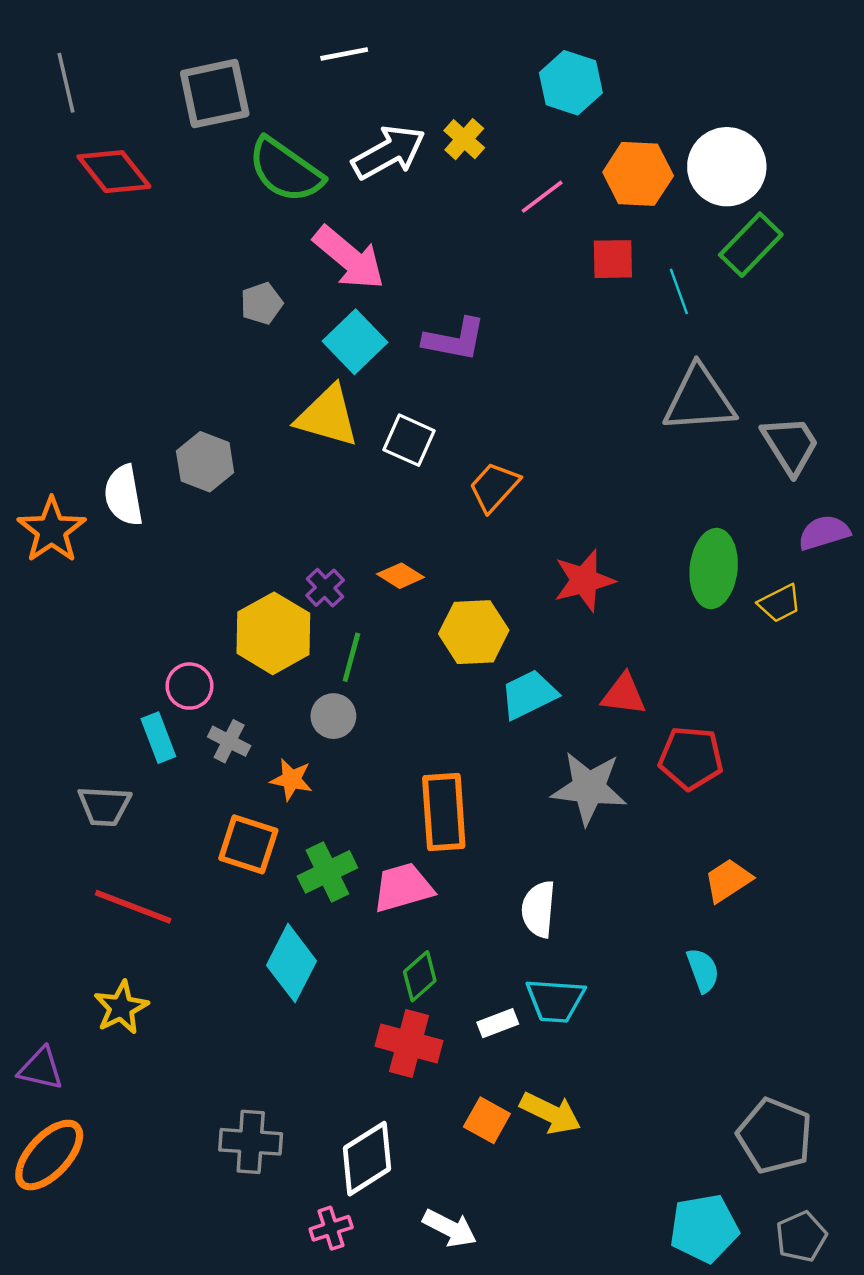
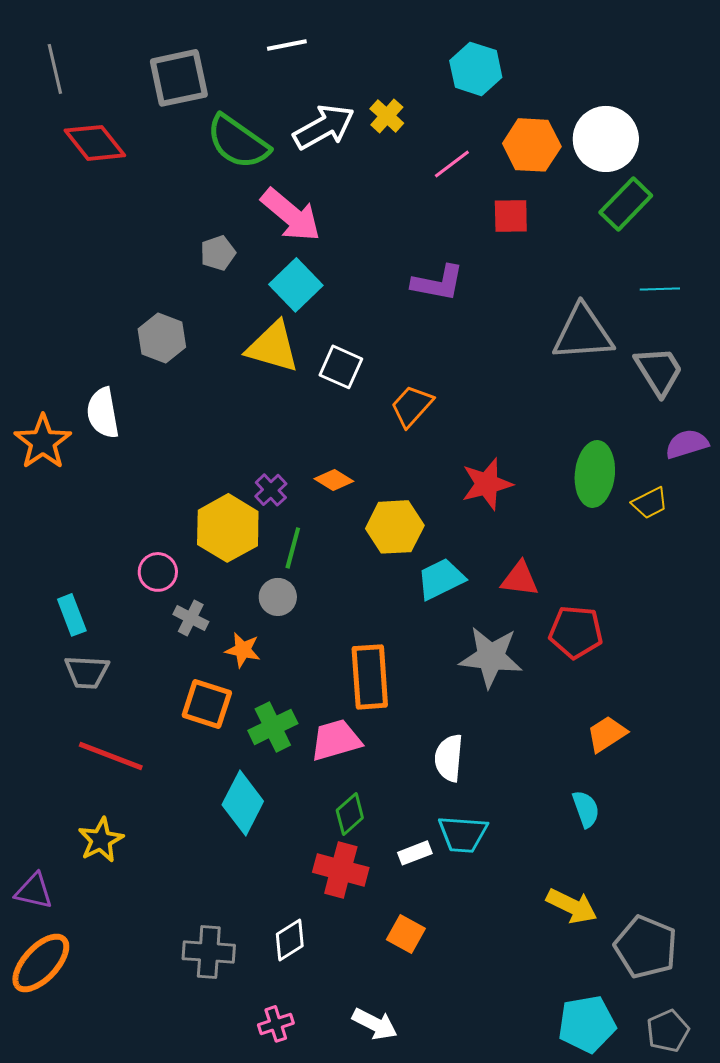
cyan line: (679, 291) -> (660, 289), moved, turned -72
purple L-shape: (455, 339) -> (438, 283), moved
gray hexagon: (205, 462) -> (162, 338), moved
cyan rectangle: (158, 738) -> (72, 615), moved
yellow arrow: (551, 1113) -> (572, 906), moved
white diamond: (367, 1159) -> (290, 940), moved, size x0.7

